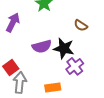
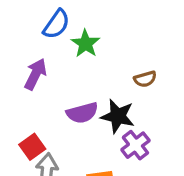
brown semicircle: (81, 25) -> (145, 79), turned -48

